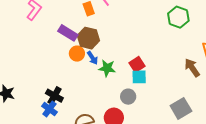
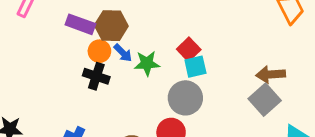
brown arrow: (192, 68) -> (271, 74), moved, turned -48
black cross: (54, 96) -> (96, 76), moved
gray circle: (128, 97) -> (185, 98), size x1.5

